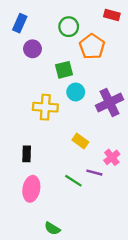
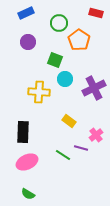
blue rectangle: (20, 23) -> (26, 13), moved, turned 42
green square: (64, 70) -> (55, 60), turned 35
black rectangle: (27, 154) -> (23, 132), size x1.5
pink ellipse: (31, 189) -> (27, 162), turned 55
green semicircle: (52, 229) -> (28, 194), moved

